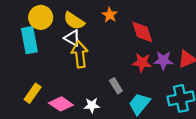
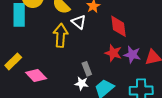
white triangle: (72, 38) -> (79, 22), moved
white star: (92, 105) -> (82, 83), moved

